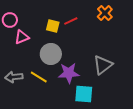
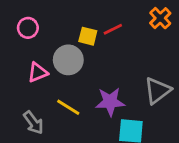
pink triangle: (22, 37) -> (38, 72), moved
gray circle: (51, 54) -> (68, 60), moved
gray arrow: (14, 77) -> (33, 123), moved, turned -120

